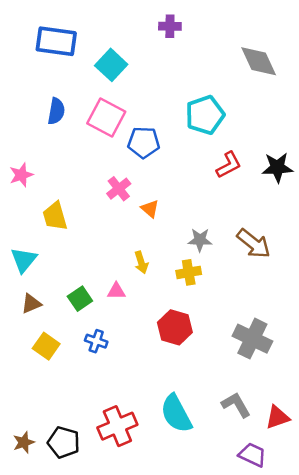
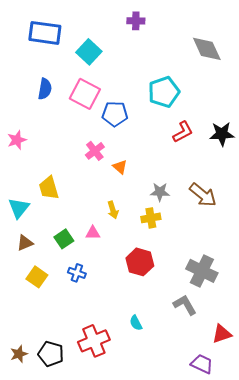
yellow trapezoid: (55, 216) -> (49, 188), moved
gray L-shape: (236, 405) -> (185, 305), moved
cyan semicircle: (176, 414) -> (136, 323), moved, size x0.5

